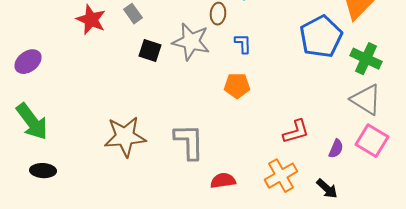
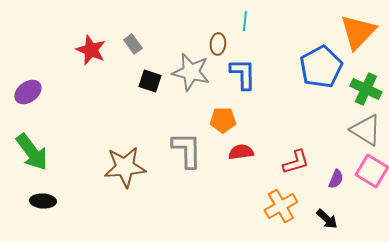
blue L-shape: (243, 44) -> (243, 74), size x1.6
orange pentagon: (237, 86) -> (223, 120), moved
gray L-shape: (189, 142) -> (187, 150), moved
red semicircle: (223, 181) -> (241, 152), moved

